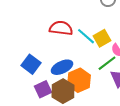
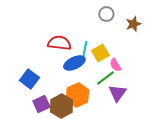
cyan line: (86, 36) -> (84, 51), turned 60
blue ellipse: (62, 67) -> (74, 63), moved

